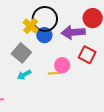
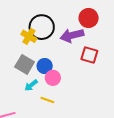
blue circle: (44, 35) -> (45, 66), moved
pink circle: (62, 65) -> (53, 78), moved
yellow line: (55, 73) -> (47, 100), moved, turned 32

